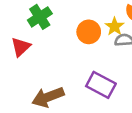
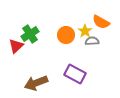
green cross: (40, 17) -> (30, 34), moved

